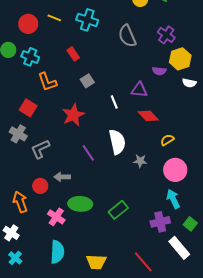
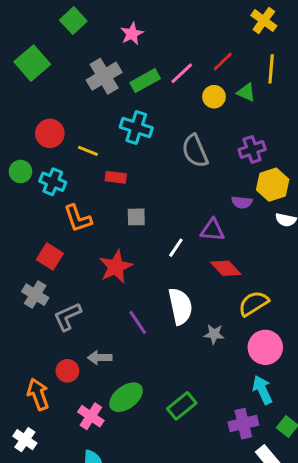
yellow line: (54, 18) -> (88, 151), moved
purple cross: (166, 35) -> (252, 149), turned 36
red rectangle: (73, 54) -> (116, 177), turned -48
gray square: (87, 81) -> (136, 217), turned 32
white line: (114, 102) -> (176, 248), turned 56
yellow semicircle: (167, 140) -> (254, 303), size x1.5
green ellipse: (80, 204) -> (126, 397), turned -40

